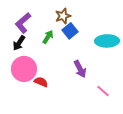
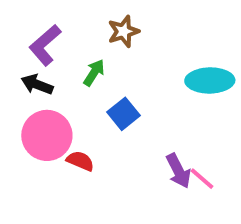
blue square: (70, 31) -> (123, 114), moved
black arrow: (19, 43) -> (37, 84), turned 77
purple arrow: (80, 69) -> (178, 171), moved

